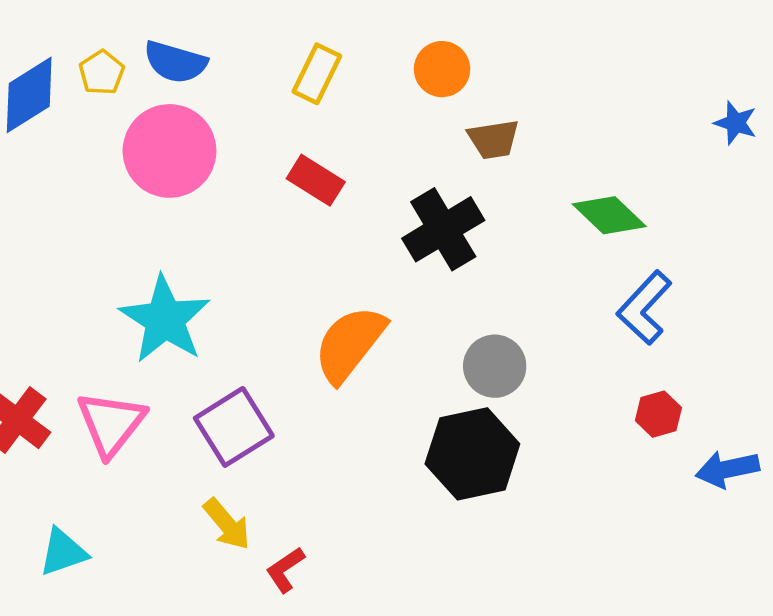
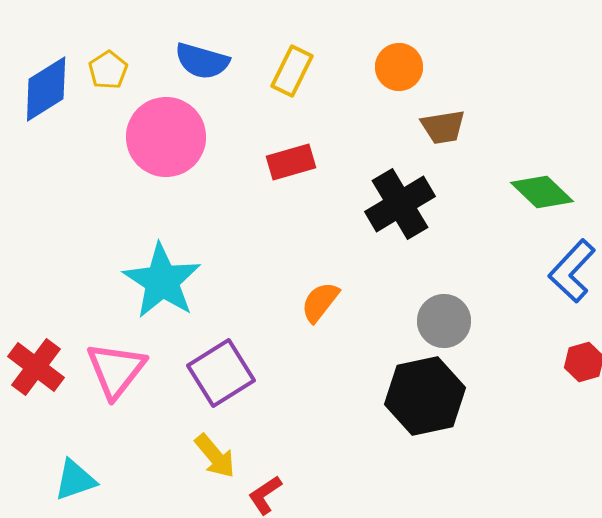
blue semicircle: (175, 62) -> (202, 61), moved
red rectangle: (316, 180) -> (291, 162), turned -48
orange semicircle: (350, 344) -> (320, 302), size x0.6

